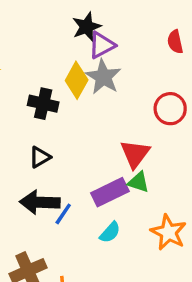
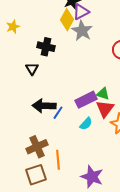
yellow diamond: (77, 80) -> (67, 20), moved
red triangle: (135, 154) -> (105, 109), moved
black triangle: (40, 157) -> (32, 69), moved, turned -32

